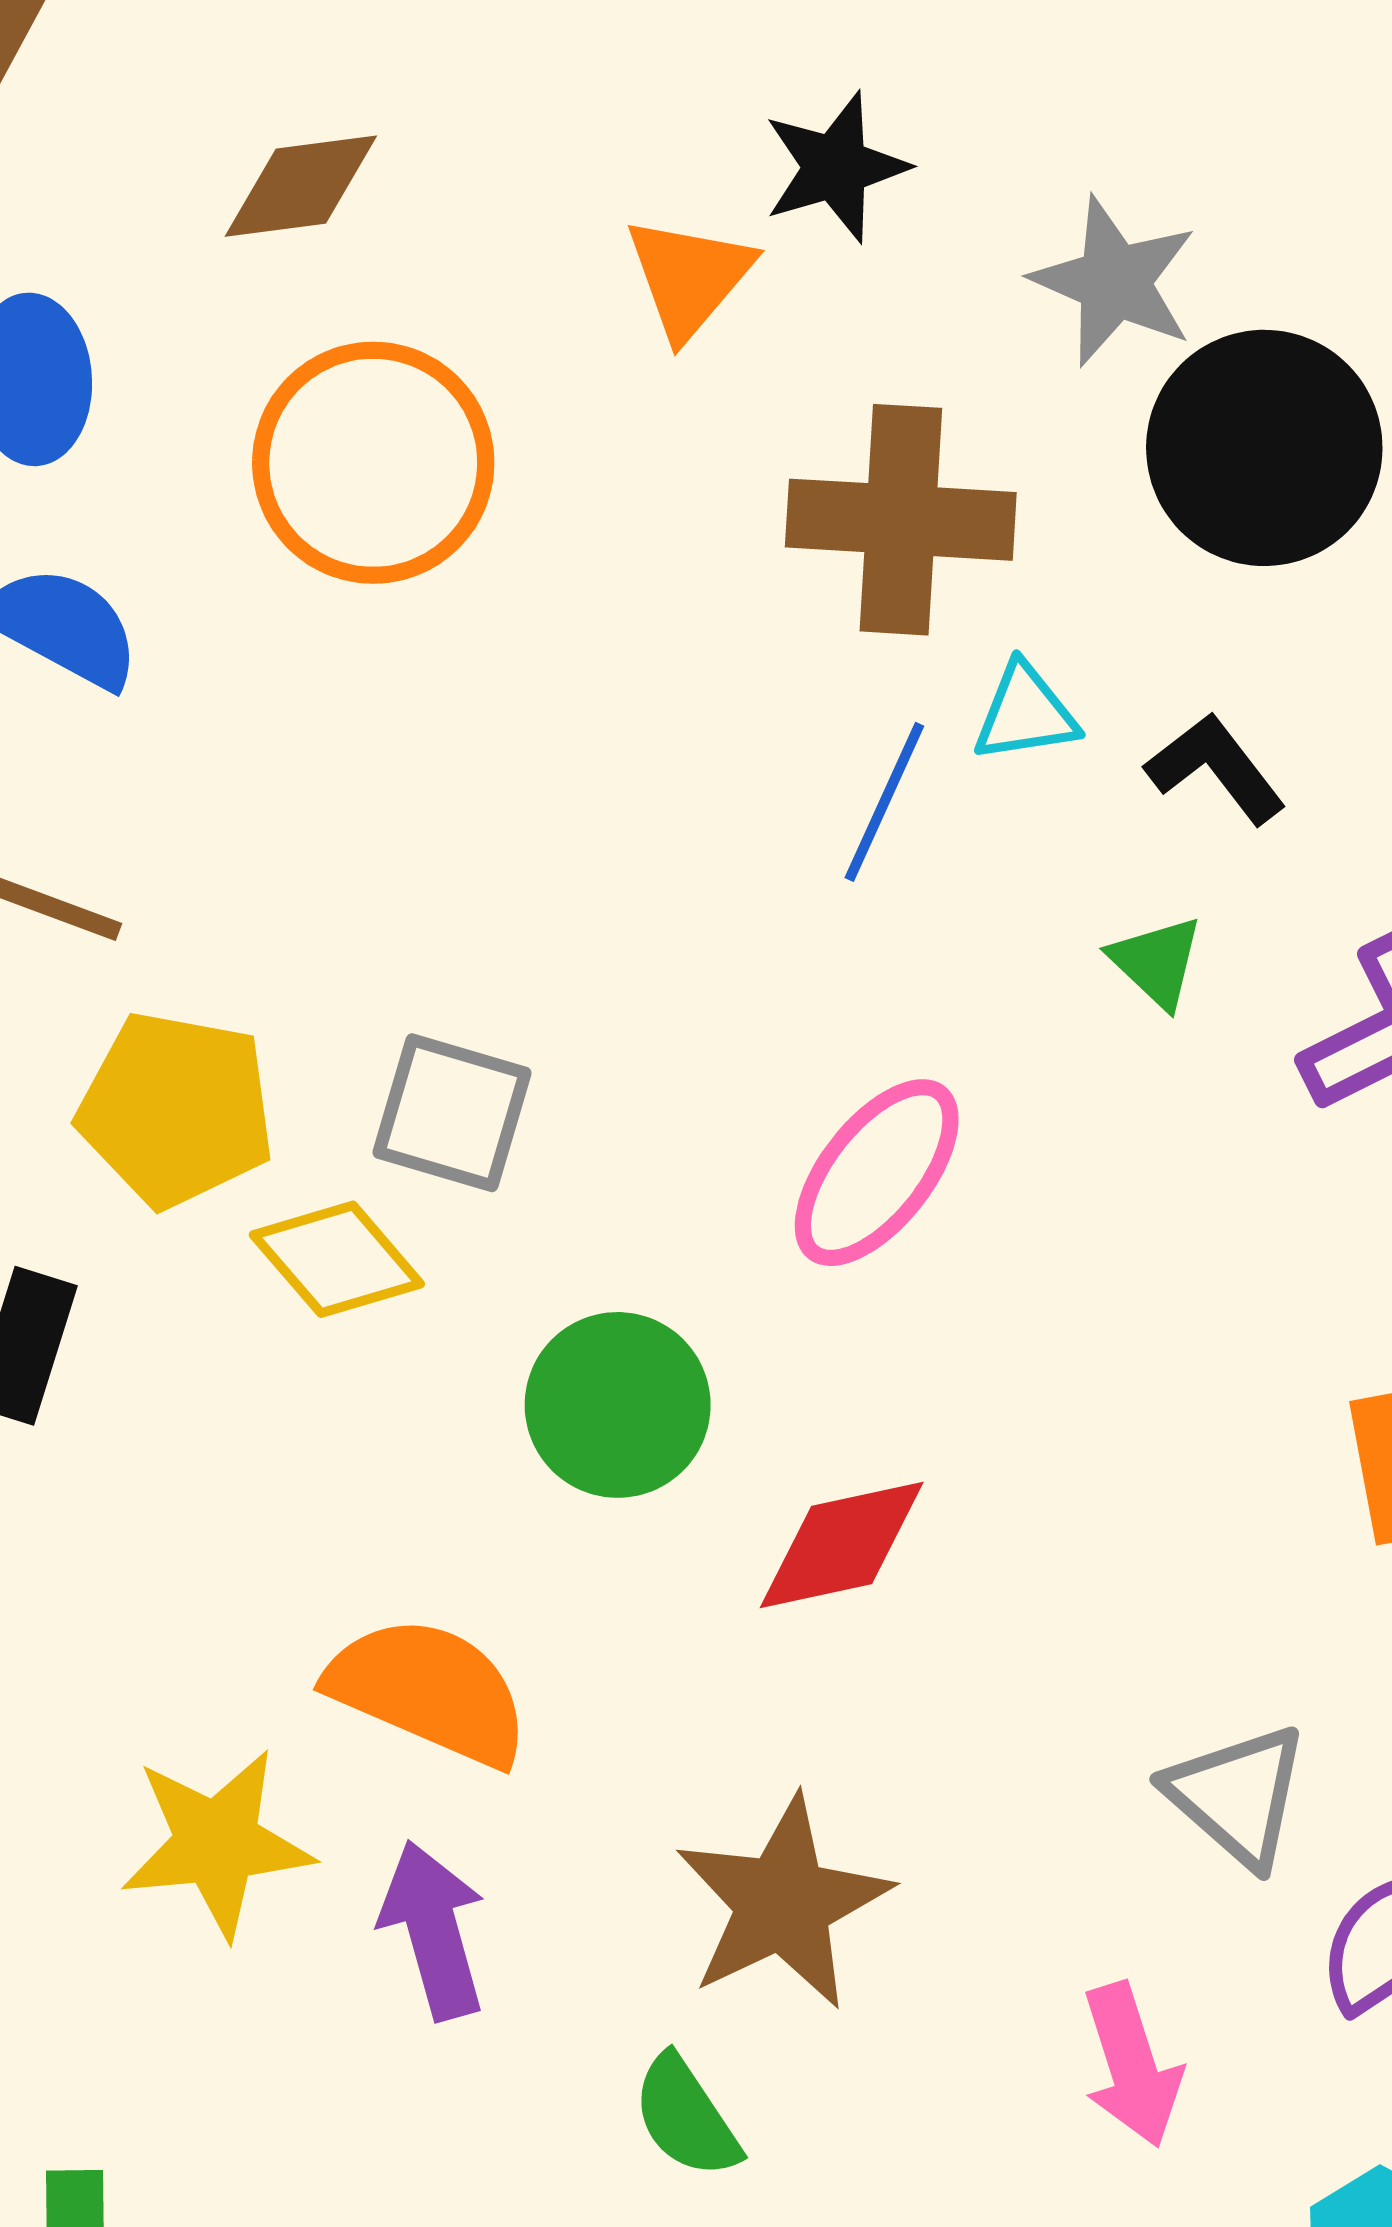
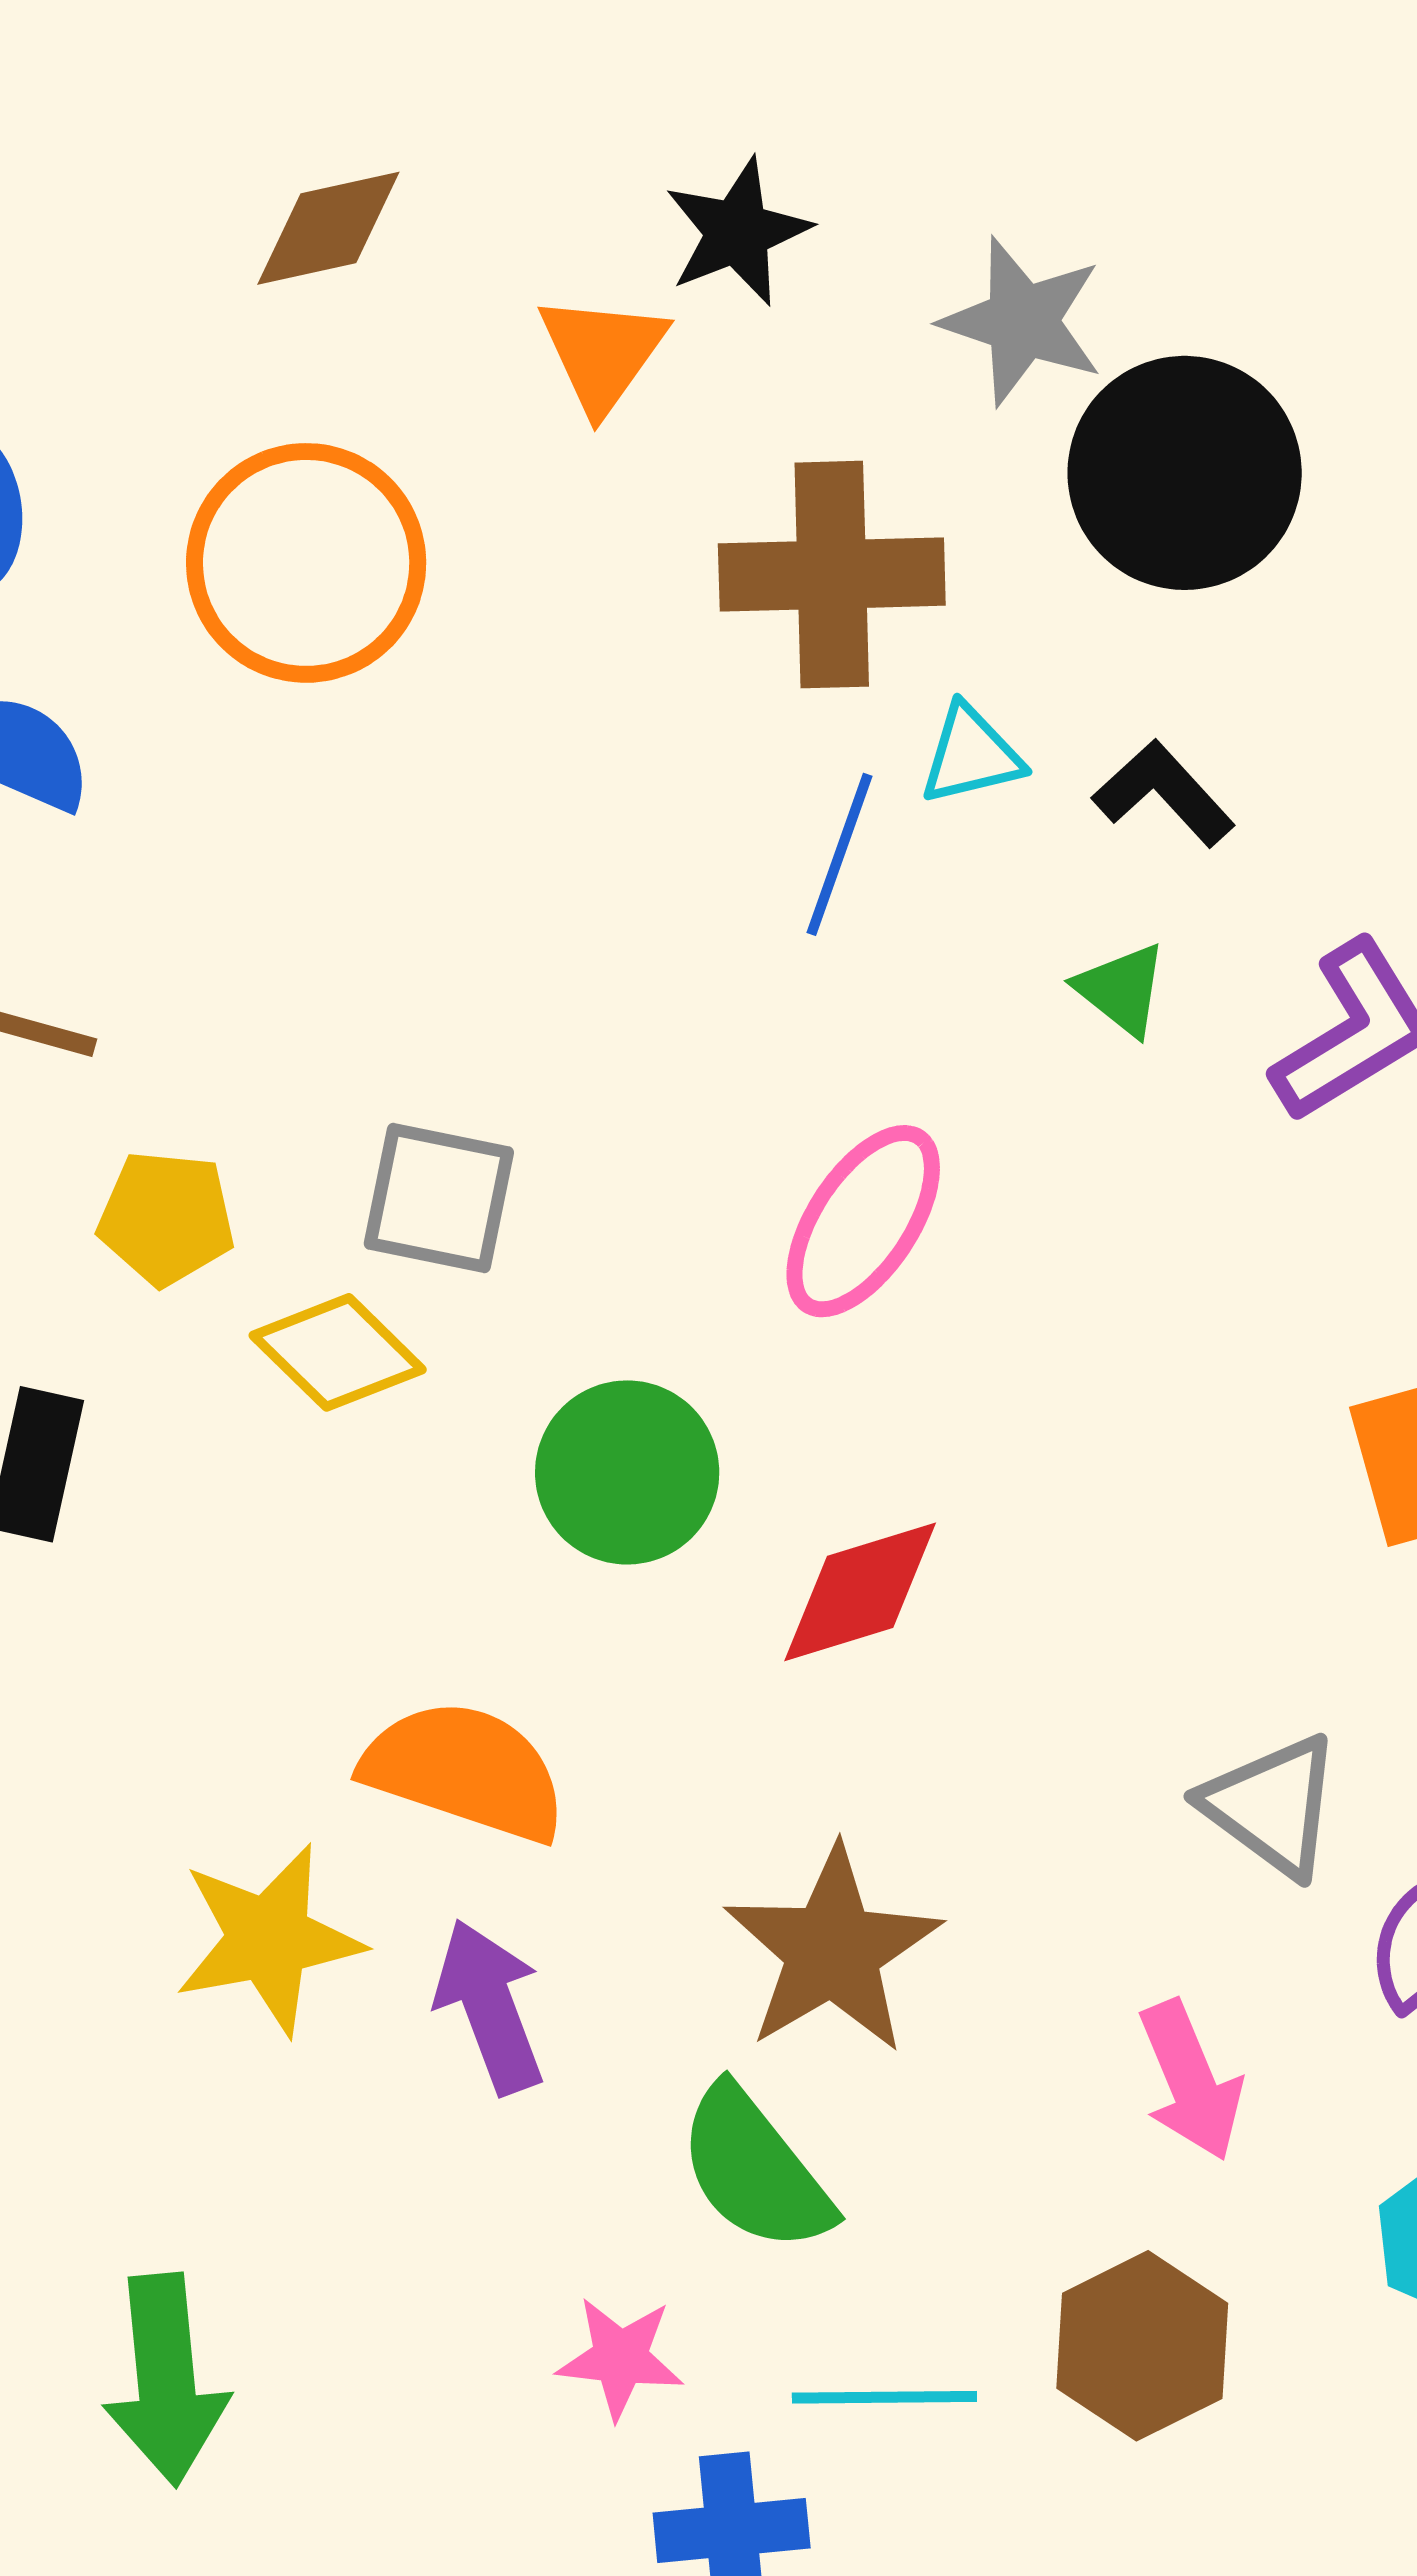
brown diamond: (301, 186) -> (328, 228), moved
yellow pentagon: (176, 1109) -> (166, 1218), size x0.7
green semicircle: (686, 2117) -> (755, 2169), size x1.4

